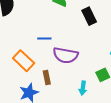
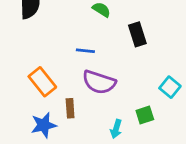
blue line: (44, 38) -> (85, 51), moved

